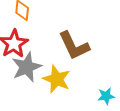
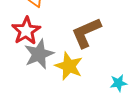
brown L-shape: (74, 46) -> (86, 33), turned 92

